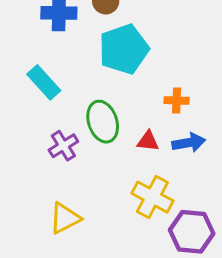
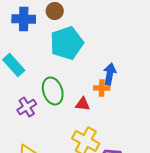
orange cross: (177, 100) -> (102, 88), moved
blue arrow: (189, 143) -> (110, 74), moved, turned -70

